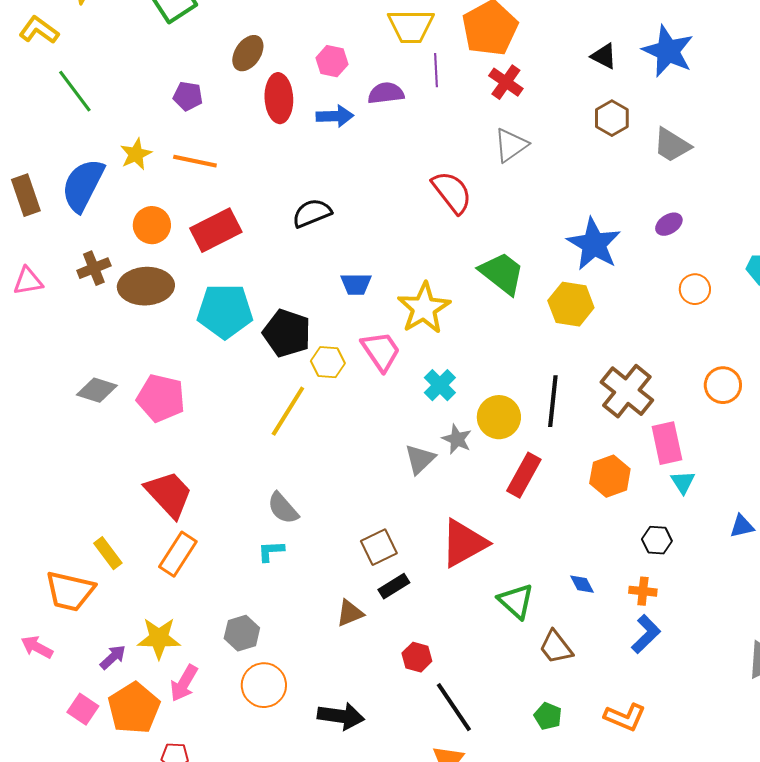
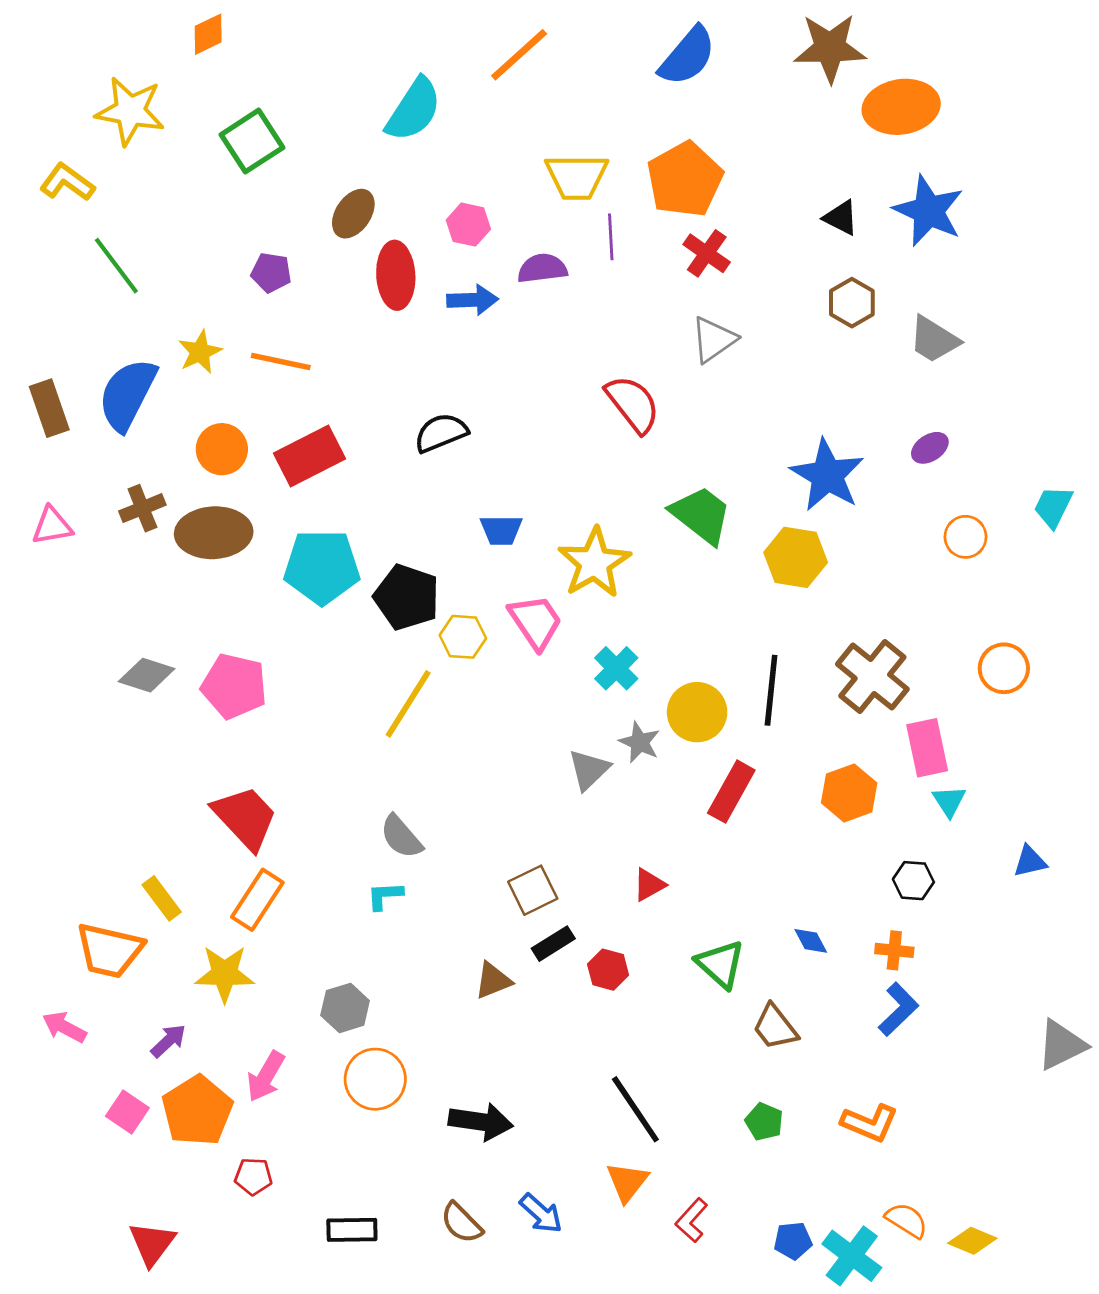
red triangle: (464, 543) -> (649, 885), size x0.5
yellow star: (159, 638) -> (225, 974), moved
red hexagon: (417, 657) -> (608, 970), moved

